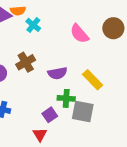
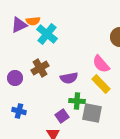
cyan cross: (33, 25) -> (47, 34), size x1.5
pink semicircle: (79, 34) -> (101, 64), moved

